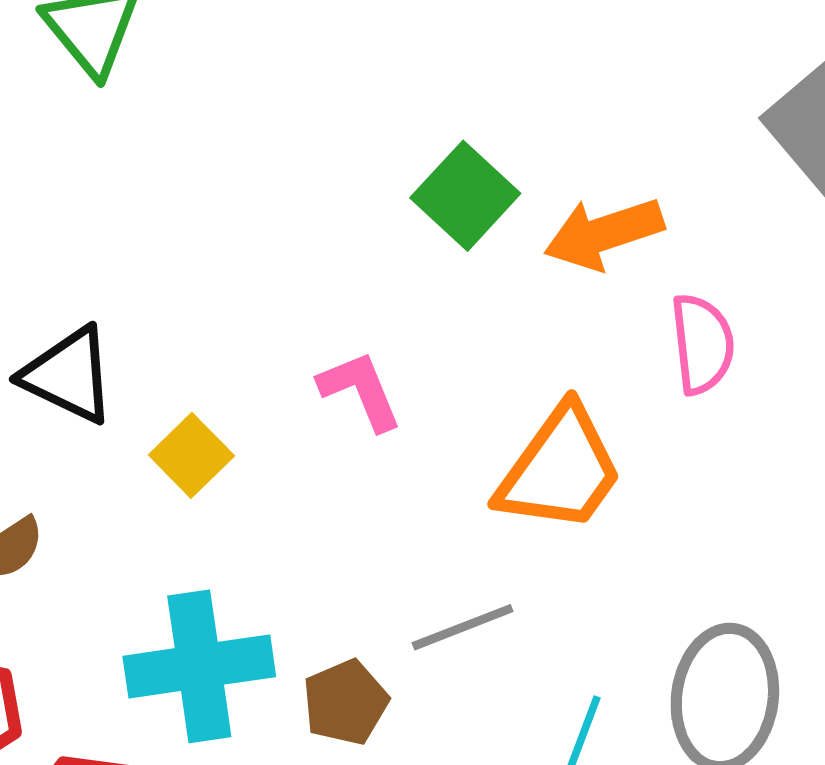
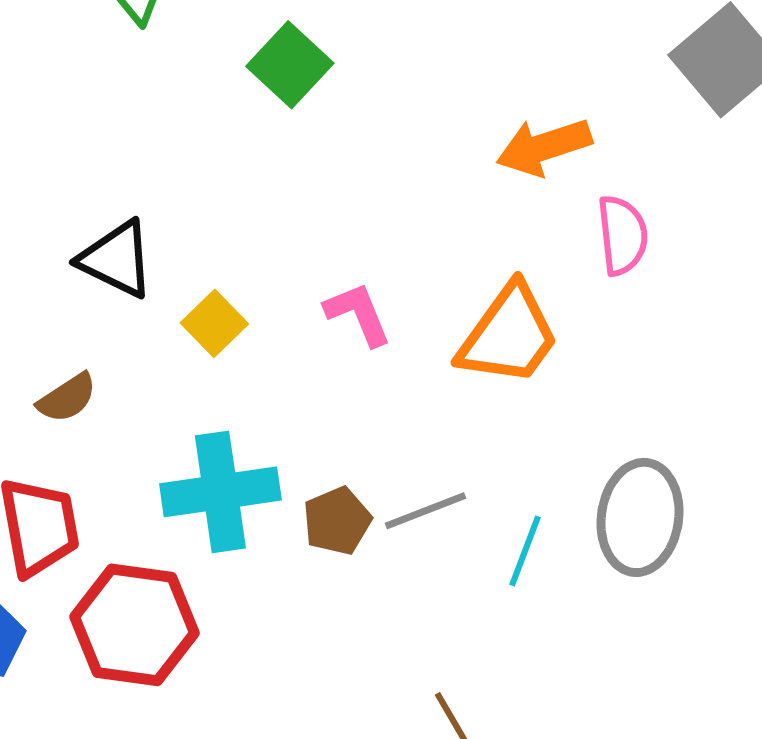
green square: (465, 196) -> (290, 65), moved
pink L-shape: (360, 390) -> (358, 314), moved
gray line: (463, 627) -> (426, 511), moved

